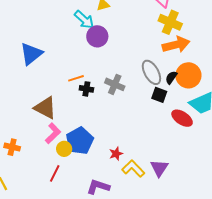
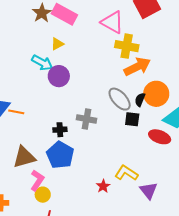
orange line: (76, 78) -> (16, 112), moved, turned 42
brown triangle: (45, 108) -> (24, 157), turned -30
blue pentagon: (80, 141) -> (60, 155), moved
yellow circle: (64, 149) -> (43, 195), moved
yellow L-shape: (133, 169) -> (126, 173), moved

